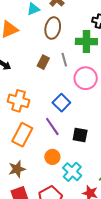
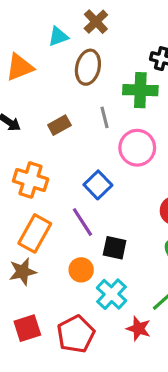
brown rectangle: (43, 62) -> (59, 125), moved, turned 32
black square: (80, 135) -> (115, 248), moved
brown star: (17, 169) -> (23, 272), moved

